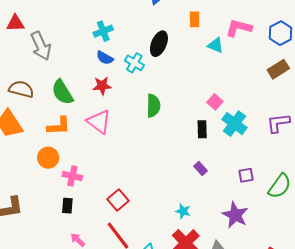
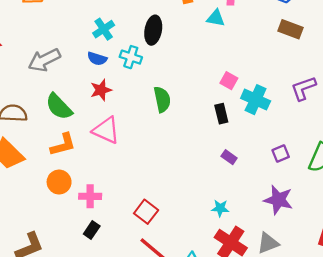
cyan cross: (103, 31) -> (104, 29), moved
gray arrow: (41, 46) -> (44, 60), moved, turned 100
brown rectangle: (278, 69) -> (291, 29), turned 65
black rectangle: (67, 206) -> (92, 230), turned 42

